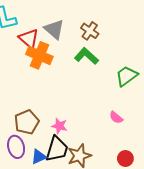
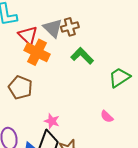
brown cross: (90, 31) -> (70, 27), moved, turned 36
brown pentagon: (27, 122) -> (20, 87), moved, turned -30

